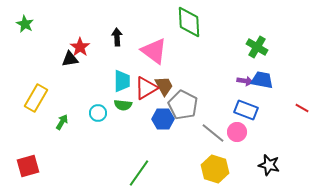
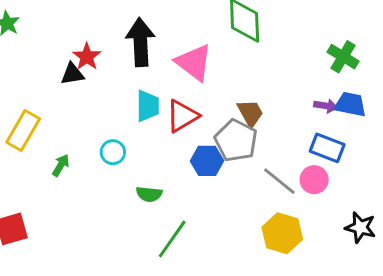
black arrow: (117, 37) -> (140, 42), size x1.8
brown trapezoid: (164, 86) -> (250, 113), moved
green semicircle: (123, 105) -> (149, 194), moved

